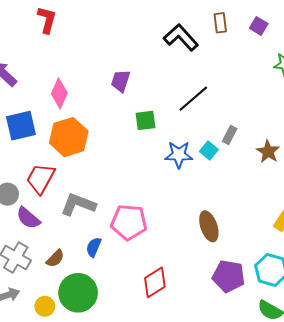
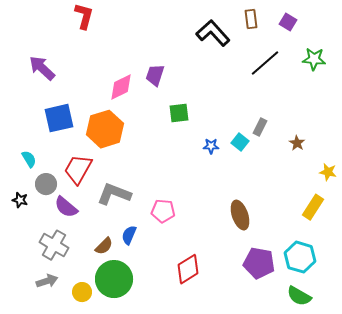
pink diamond: (59, 93) -> (121, 87), moved, turned 40
black line: (193, 99) -> (265, 63), moved
brown star: (268, 152) -> (297, 143), size x0.7
blue star: (179, 155) -> (211, 146), size x0.6
pink pentagon: (129, 222) -> (163, 211), size x0.7
brown semicircle: (55, 259) -> (104, 246), moved

